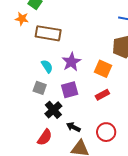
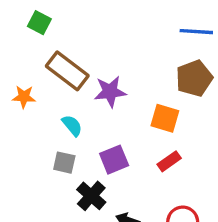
orange star: (22, 19) -> (24, 97), moved
brown rectangle: (48, 33) -> (67, 71), turned 35
purple star: (71, 62) -> (110, 92), moved, turned 30

